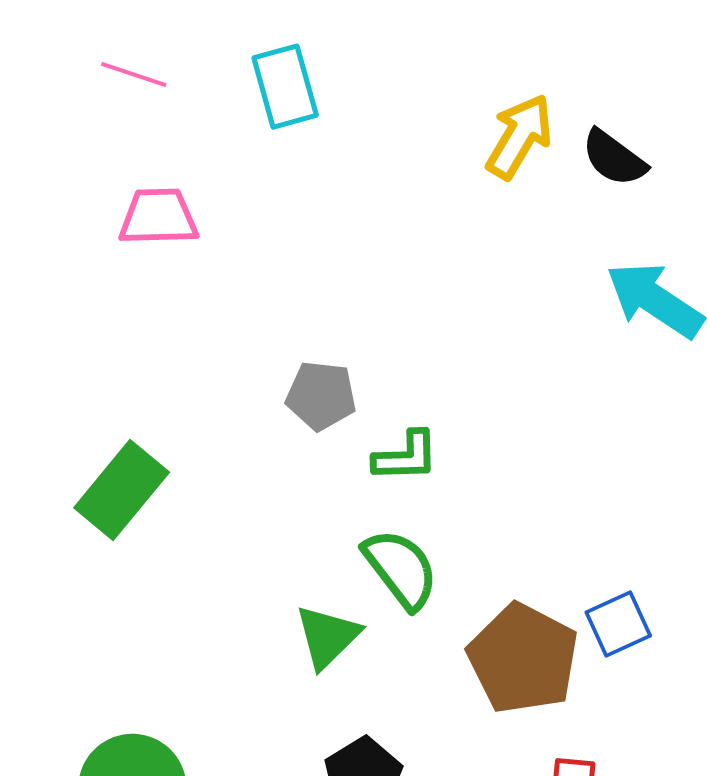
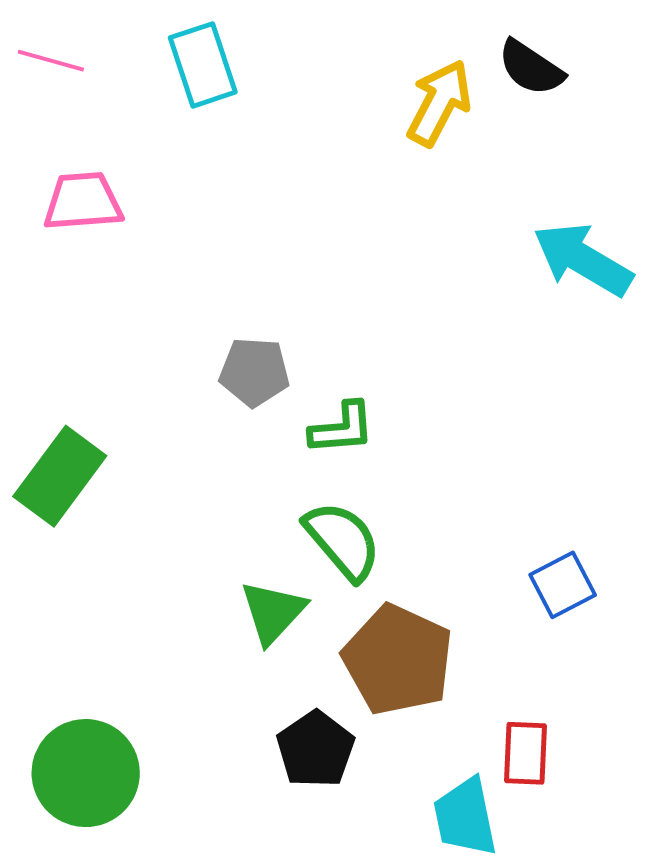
black semicircle: (614, 158) -> (531, 68), moved
brown pentagon: (523, 659) -> (398, 660), moved

